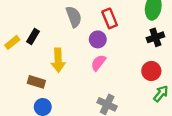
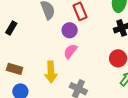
yellow arrow: (58, 60) -> (51, 72), moved

